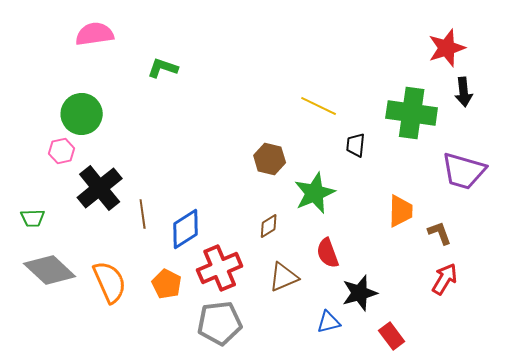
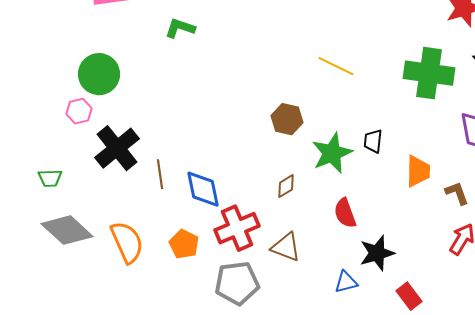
black trapezoid: (356, 145) -> (373, 141), moved
blue diamond: (186, 229) -> (203, 189), turned -69
brown triangle: (284, 277) -> (286, 247), moved, turned 44

